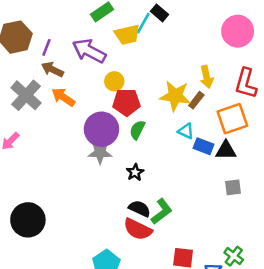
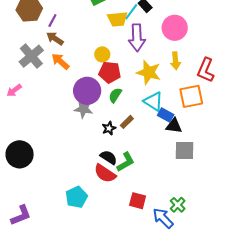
pink circle: (238, 31) -> (175, 28), moved
purple arrow: (89, 51) -> (137, 38), moved, turned -128
brown rectangle: (196, 100) -> (127, 122), moved
cyan triangle: (186, 131) -> (153, 101), size x1.5
black triangle: (226, 150) -> (174, 126), moved
gray square: (233, 187) -> (184, 151), size x1.5

